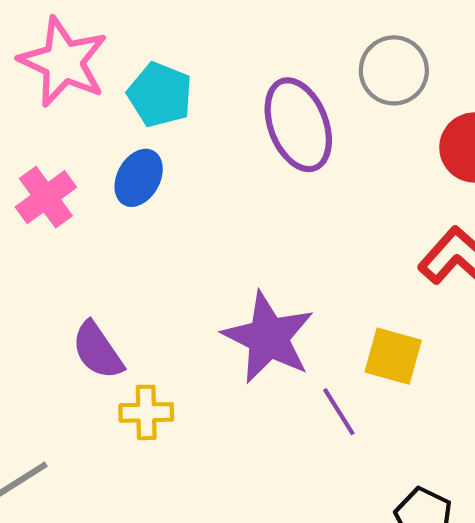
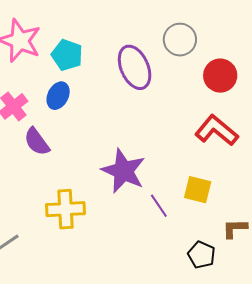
purple semicircle: (97, 350) -> (37, 142), moved
yellow square: (393, 356) -> (198, 190), moved
yellow cross: (146, 412) -> (65, 209), size x1.5

